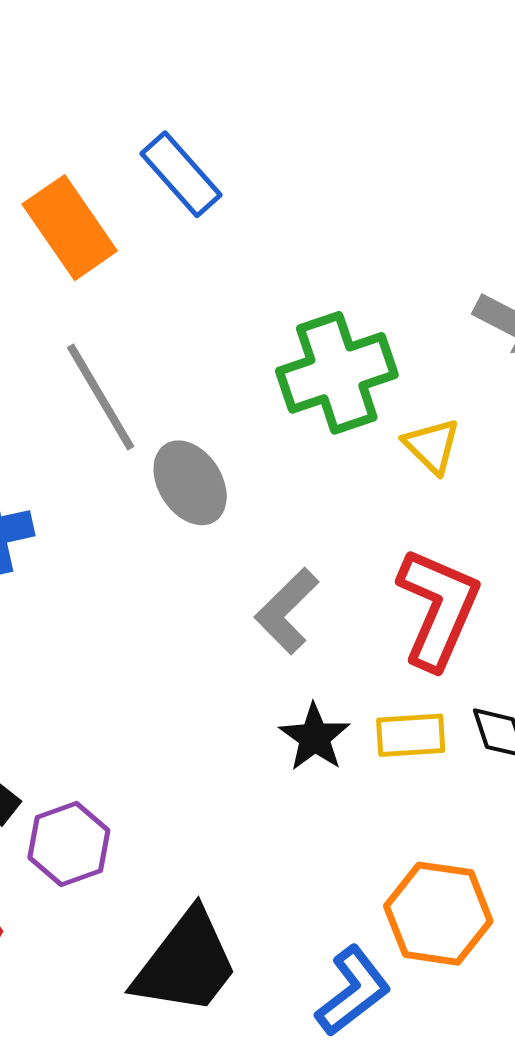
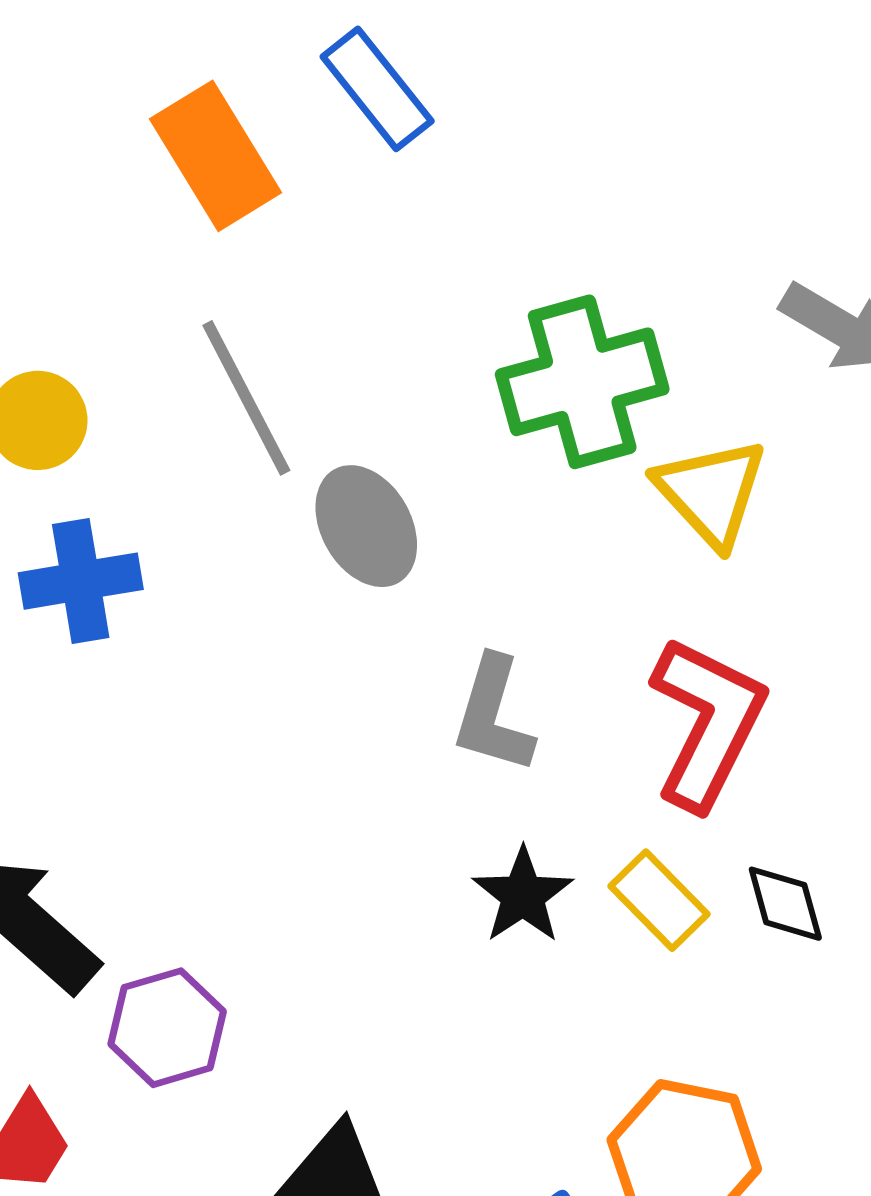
yellow triangle: (432, 446) -> (711, 492), size x1.4
gray L-shape: (287, 611) -> (493, 715), turned -32
yellow rectangle: (411, 735) -> (659, 900), turned 46

